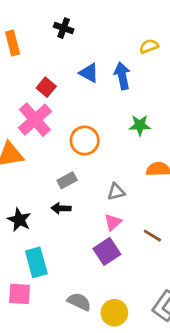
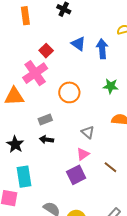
gray rectangle: (67, 180) -> (45, 120), moved
gray triangle: (116, 192) -> (88, 132), turned 48

